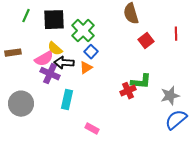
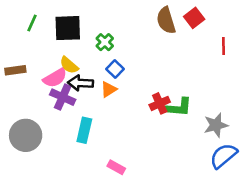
green cross: (83, 31) -> (105, 42), size x0.6
red square: (146, 41) -> (194, 18), moved
red cross: (128, 91) -> (160, 103), moved

